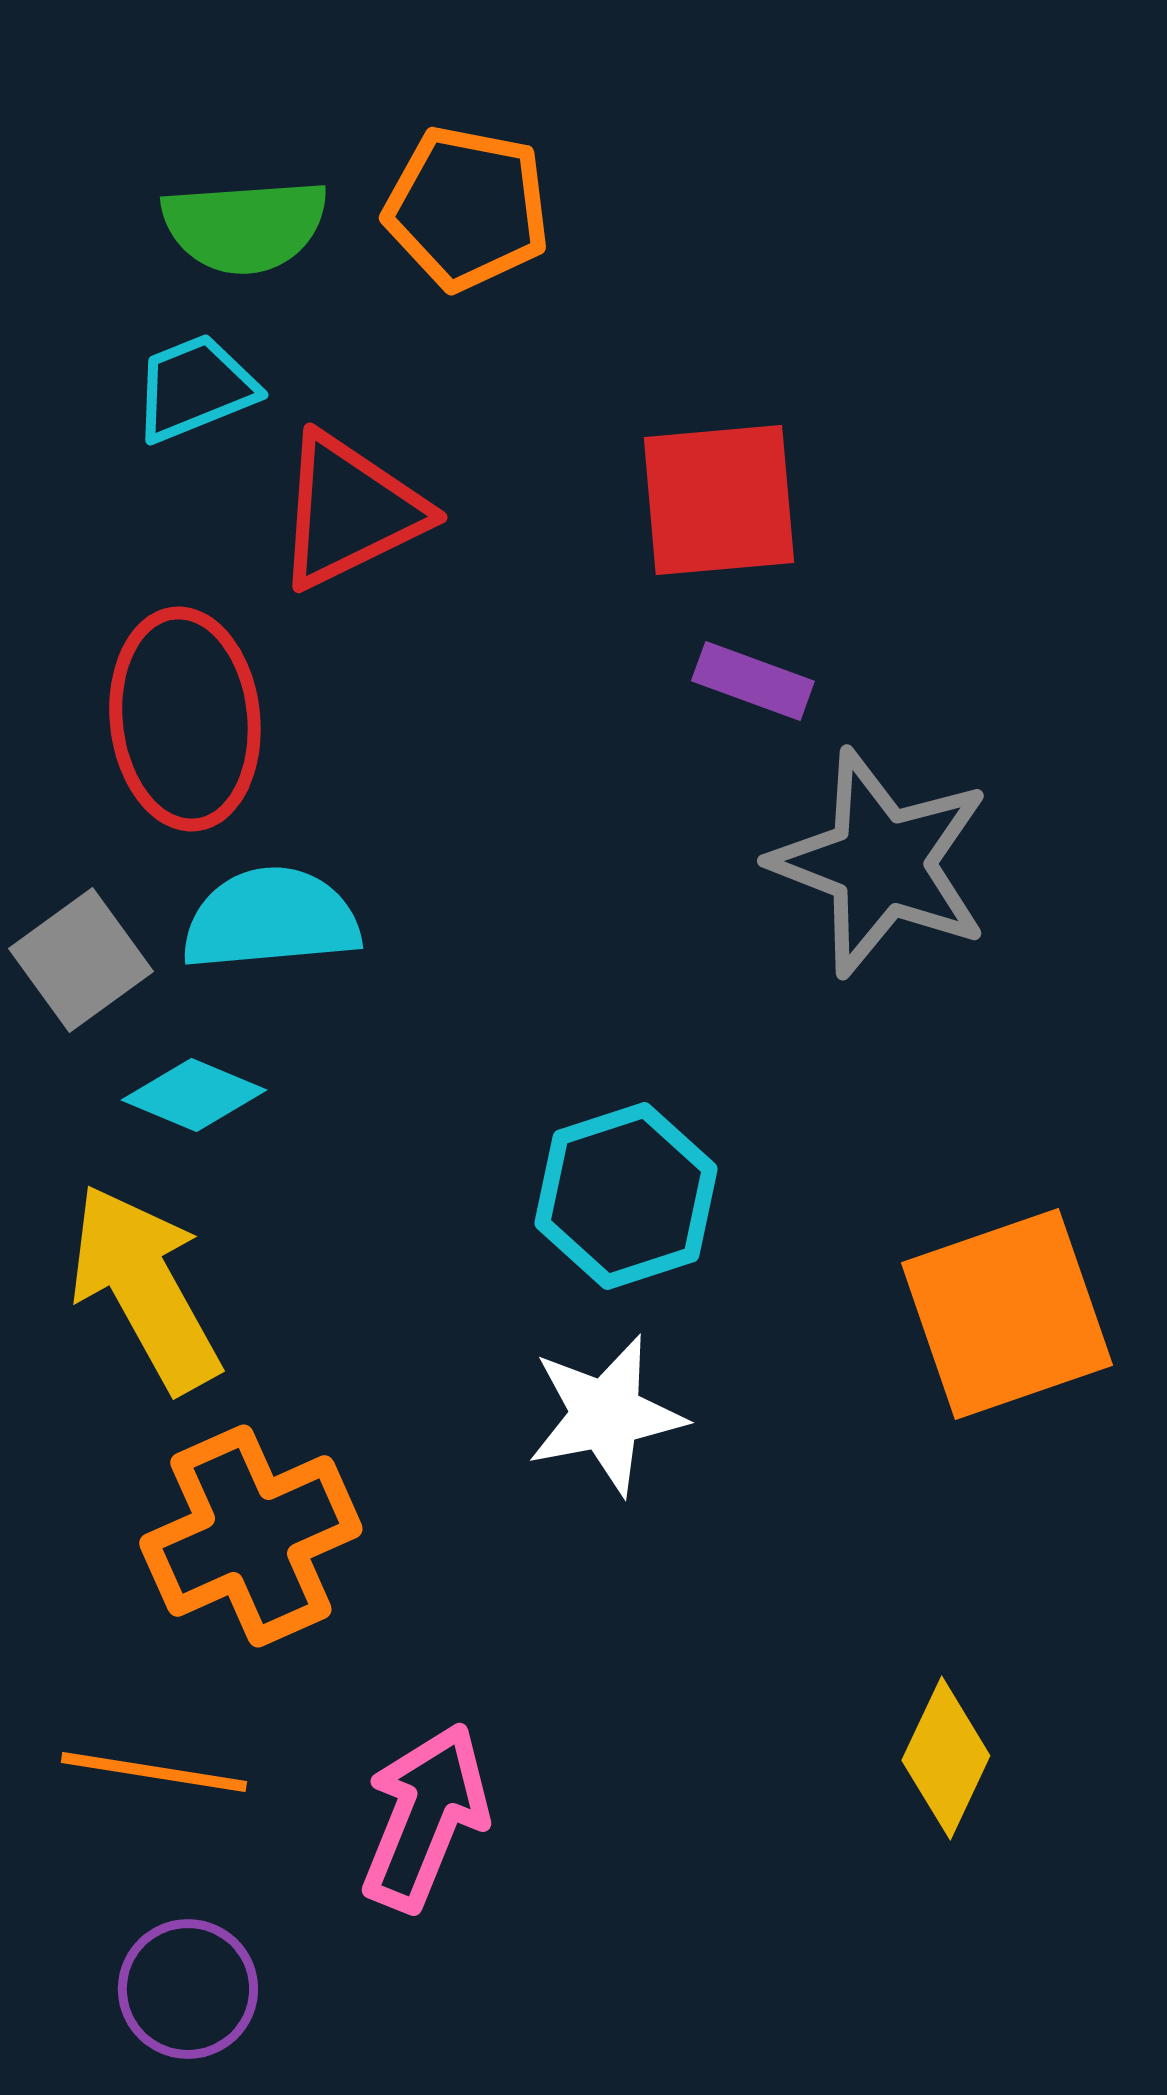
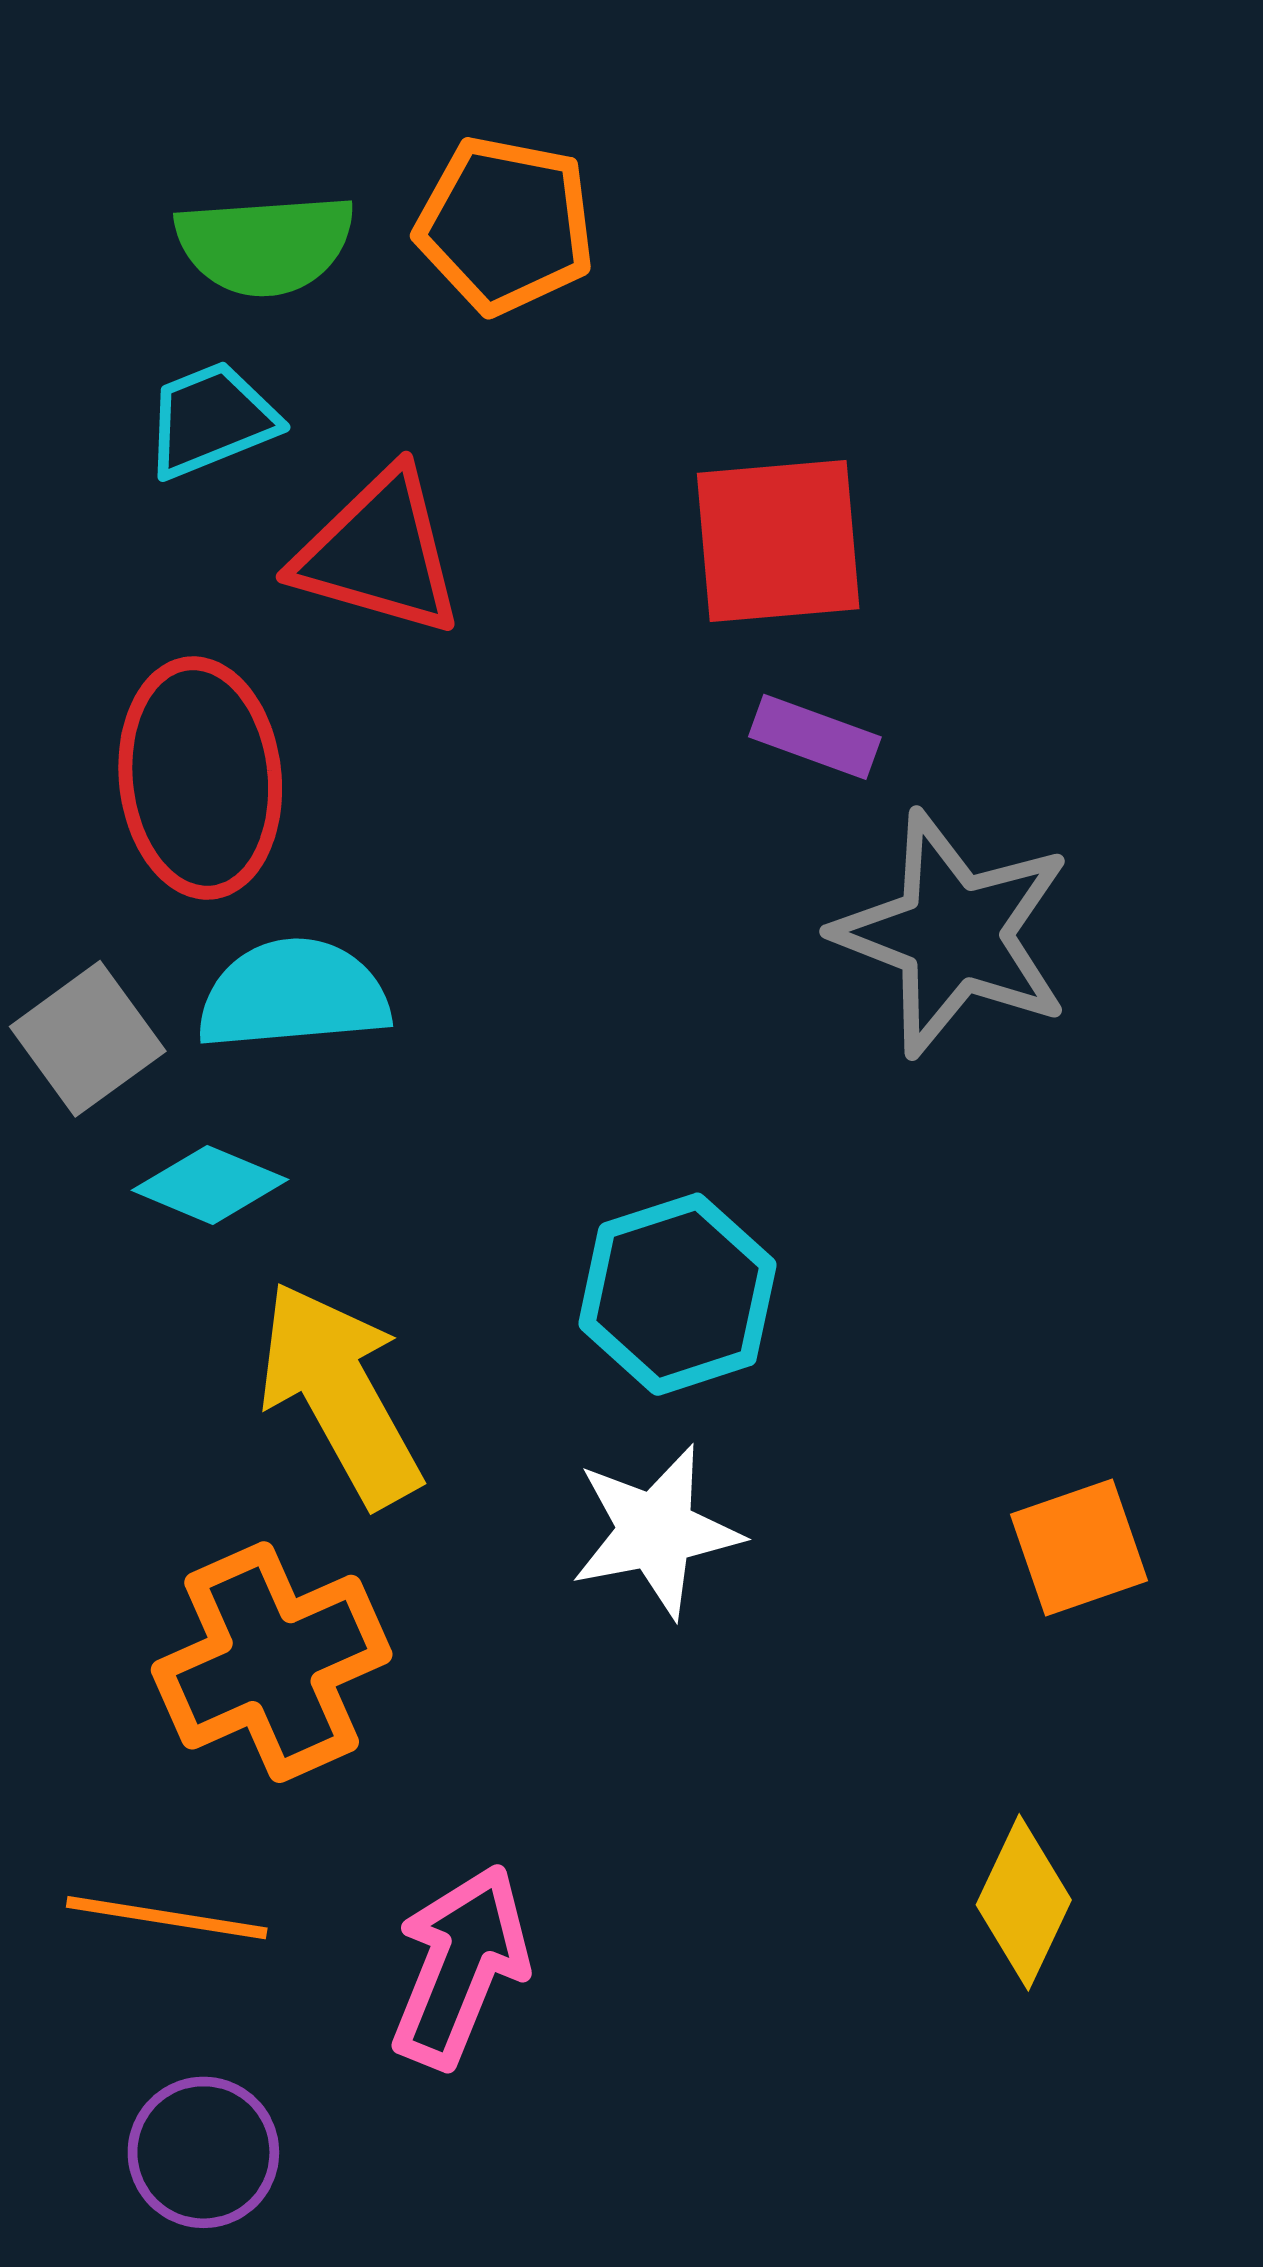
red triangle: (350, 511) -> (379, 553), turned 42
yellow arrow: (145, 1288) -> (340, 1394), moved
orange square: (1007, 1314) -> (1079, 1547), moved, size x0.6

